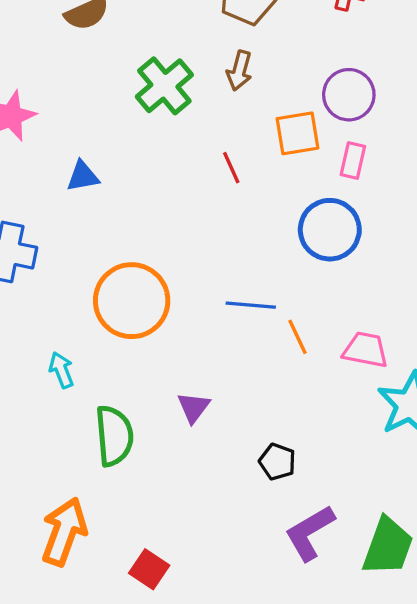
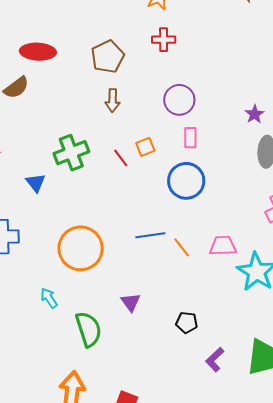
green cross: (164, 86) -> (71, 153), moved, turned 32
orange square: (297, 133) -> (145, 147), moved, size x0.7
blue triangle: (83, 176) -> (36, 183), turned -45
purple L-shape: (310, 533) -> (215, 360), size x0.7

